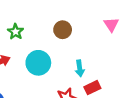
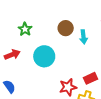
cyan arrow: (80, 68) -> (84, 37), moved

